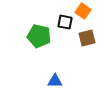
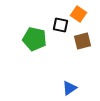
blue triangle: (55, 81) -> (69, 88), moved, turned -35

